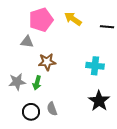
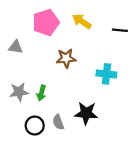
gray triangle: (27, 42) -> (16, 47), moved
brown star: (47, 62) -> (66, 58), moved
black star: (99, 101) -> (86, 113), moved, turned -30

